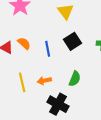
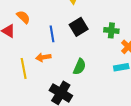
orange semicircle: (24, 43) -> (23, 17), moved
orange arrow: (44, 81) -> (43, 57), moved

